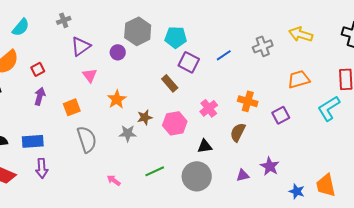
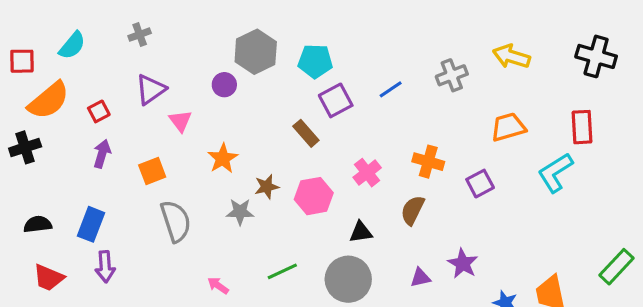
purple triangle: (81, 46) -> (151, 89), moved
purple square: (189, 62) -> (336, 100), turned 35
blue rectangle: (33, 141) -> (91, 224), turned -65

